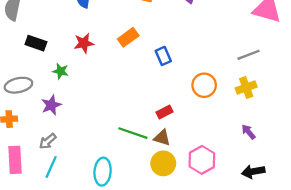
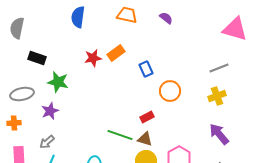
red star: (84, 43) -> (93, 58), moved
green star: (60, 71) -> (58, 82), size x1.5
orange circle: (204, 85) -> (170, 91), moved
purple arrow: (248, 132) -> (219, 134), size x1.6

